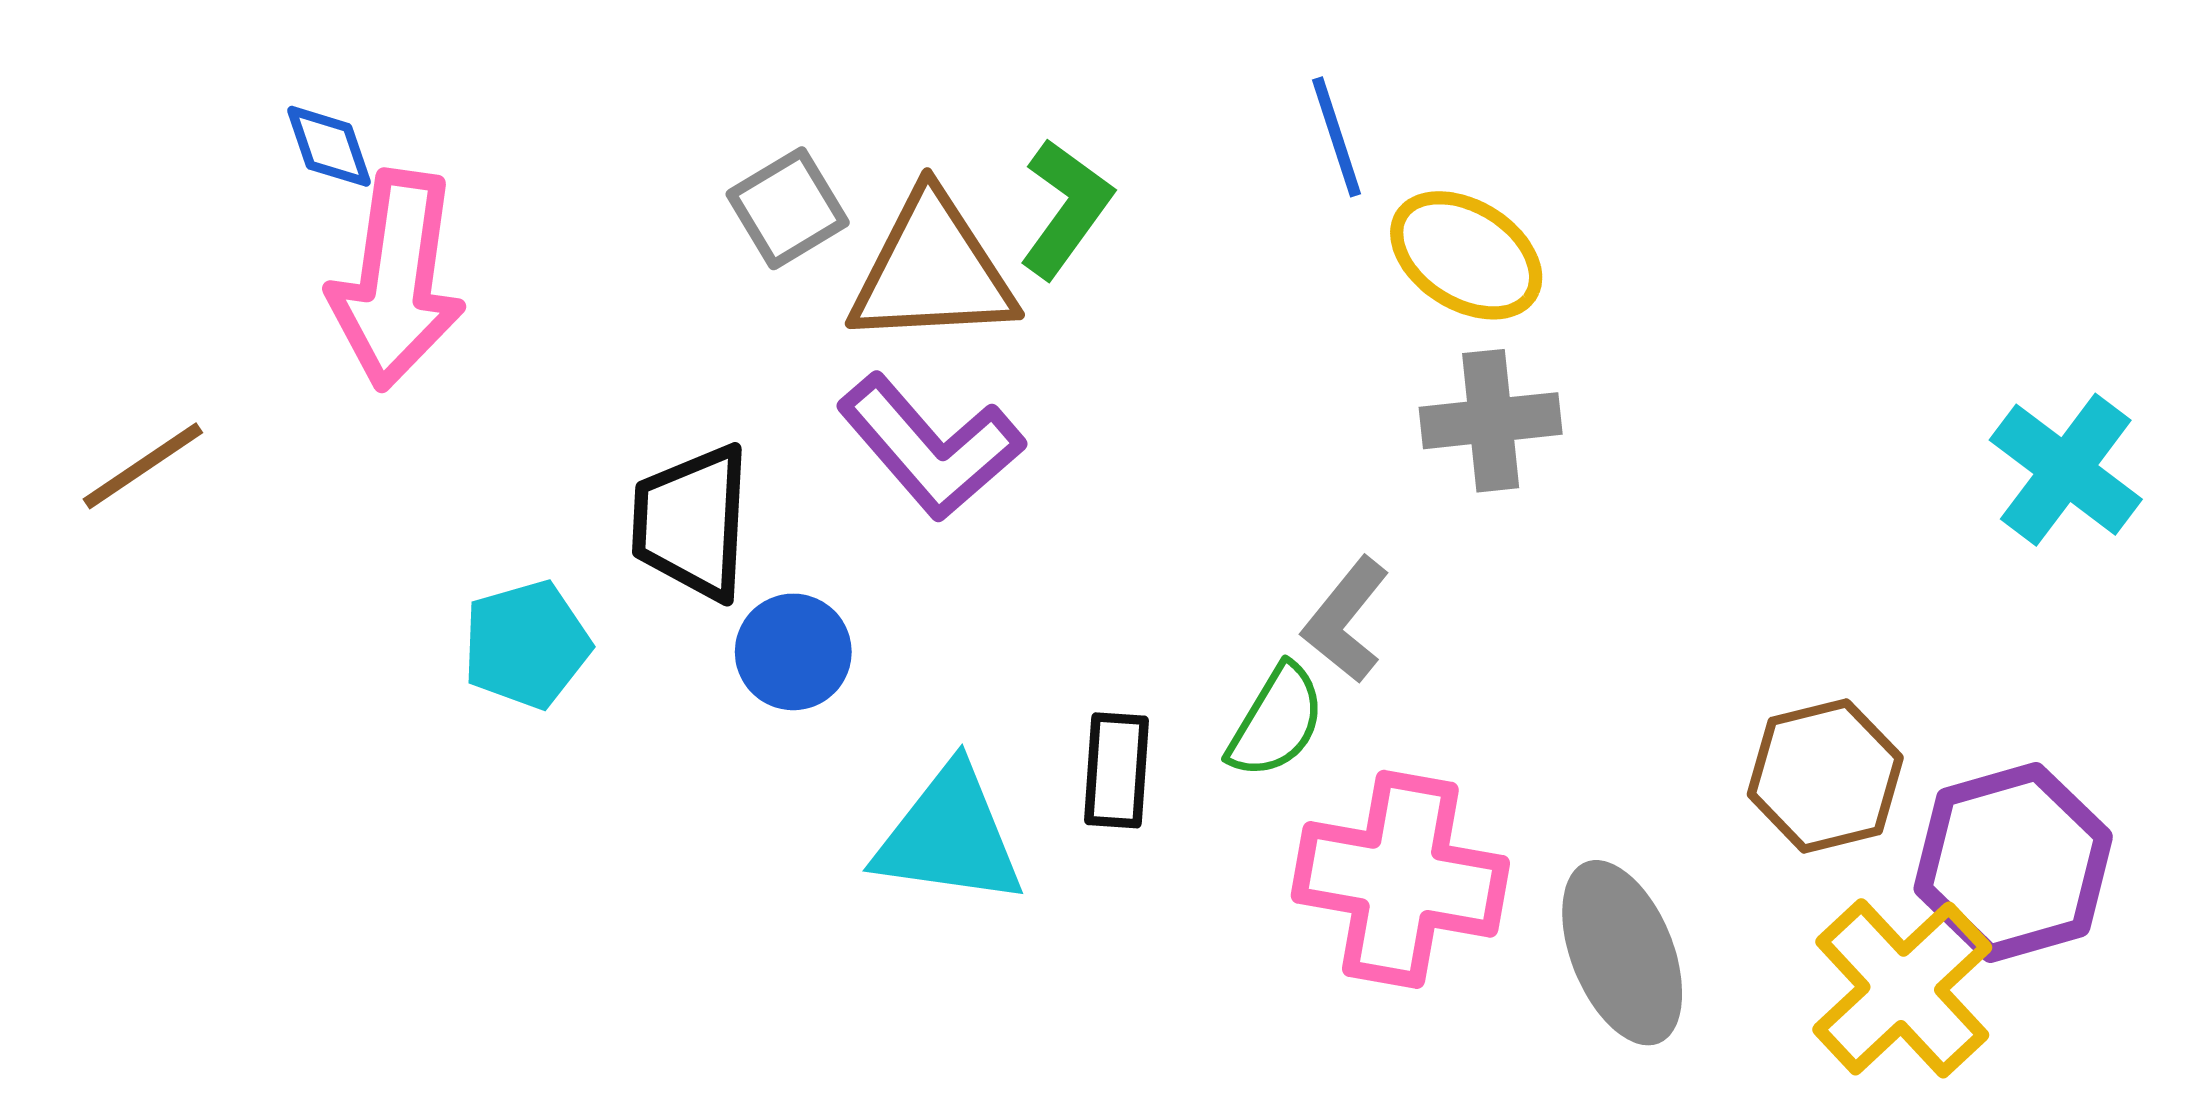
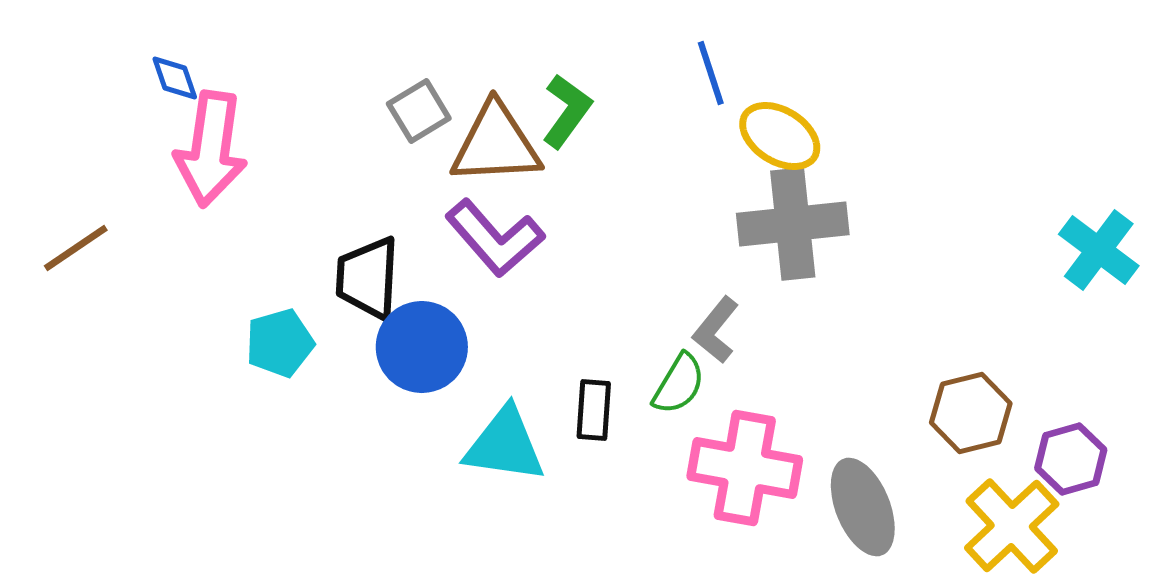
gray cross: (1491, 421) -> (793, 224), size x1.5
blue circle: (793, 652) -> (422, 347), size x1.5
purple hexagon: (2013, 862) -> (1071, 459), size x0.7

